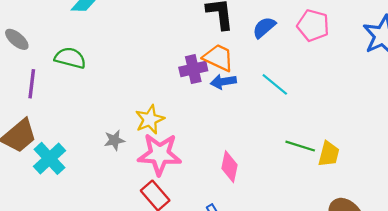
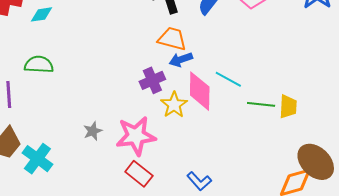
purple cross: (193, 69) -> (152, 80), moved
cyan line: (275, 84) -> (228, 79), moved
yellow star: (150, 119) -> (174, 105), moved
pink diamond: (229, 167) -> (200, 91), moved, size x1.4

